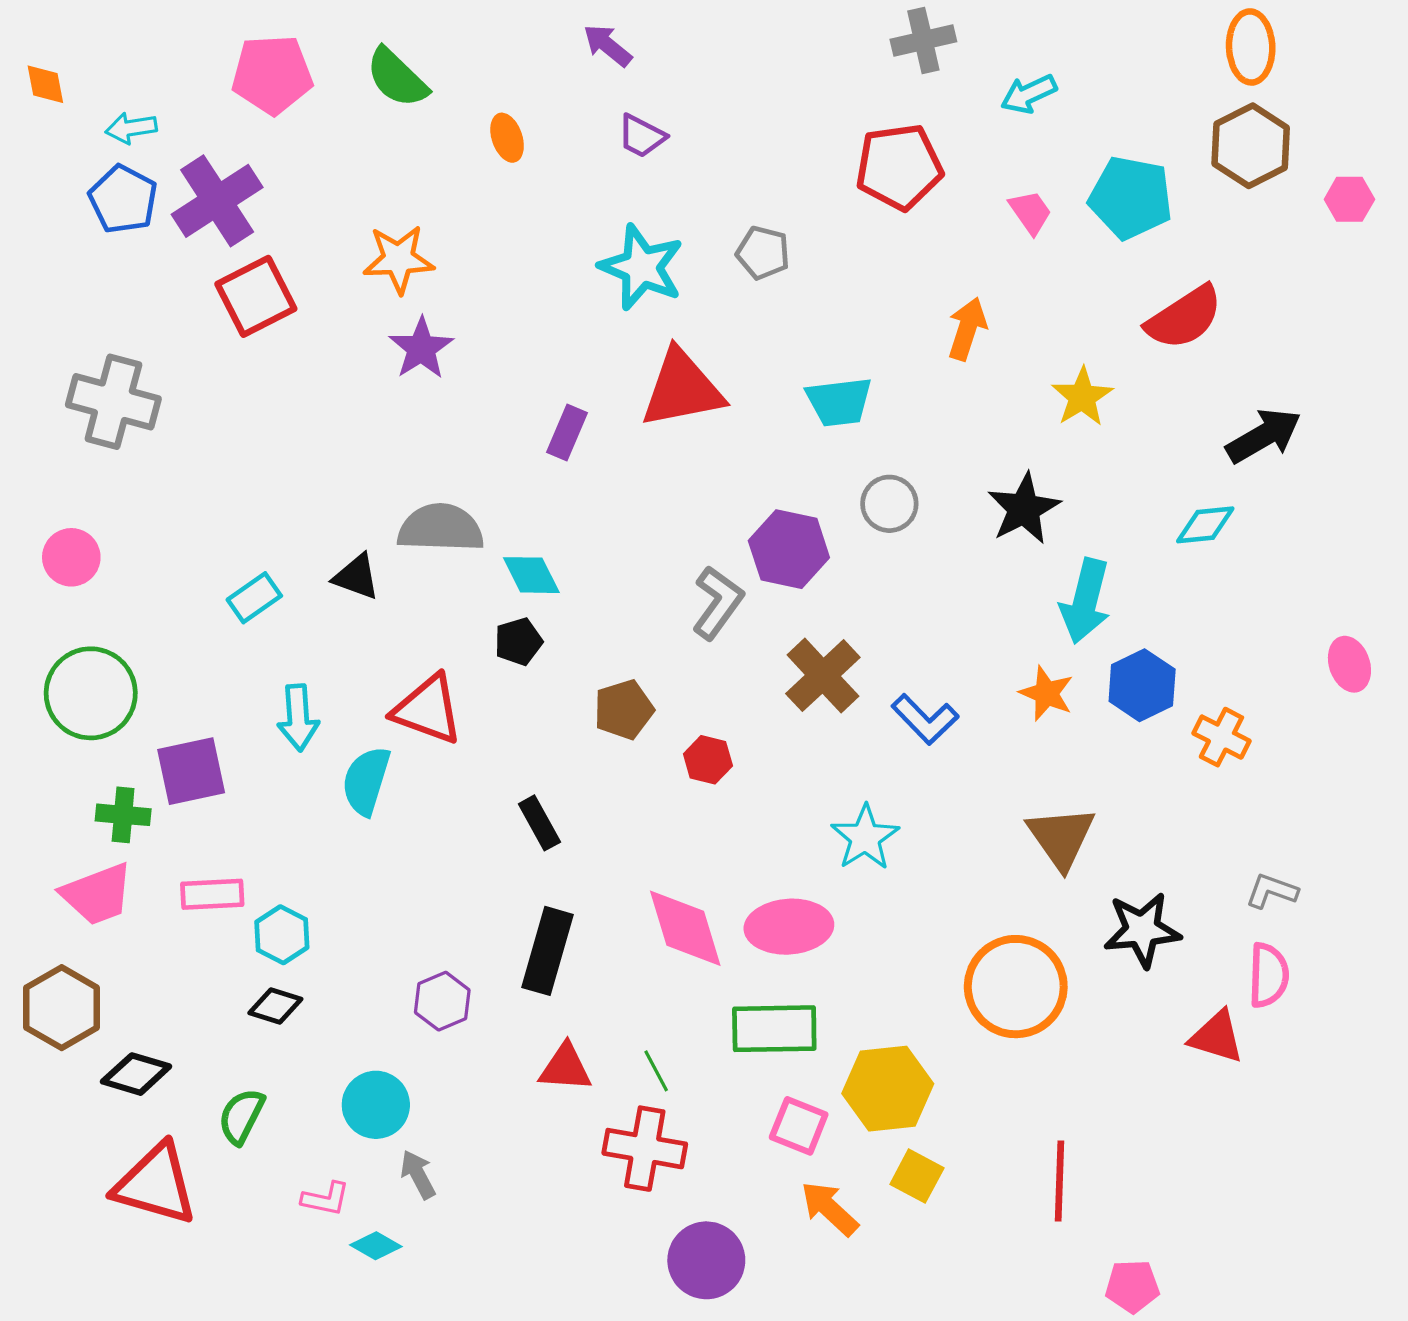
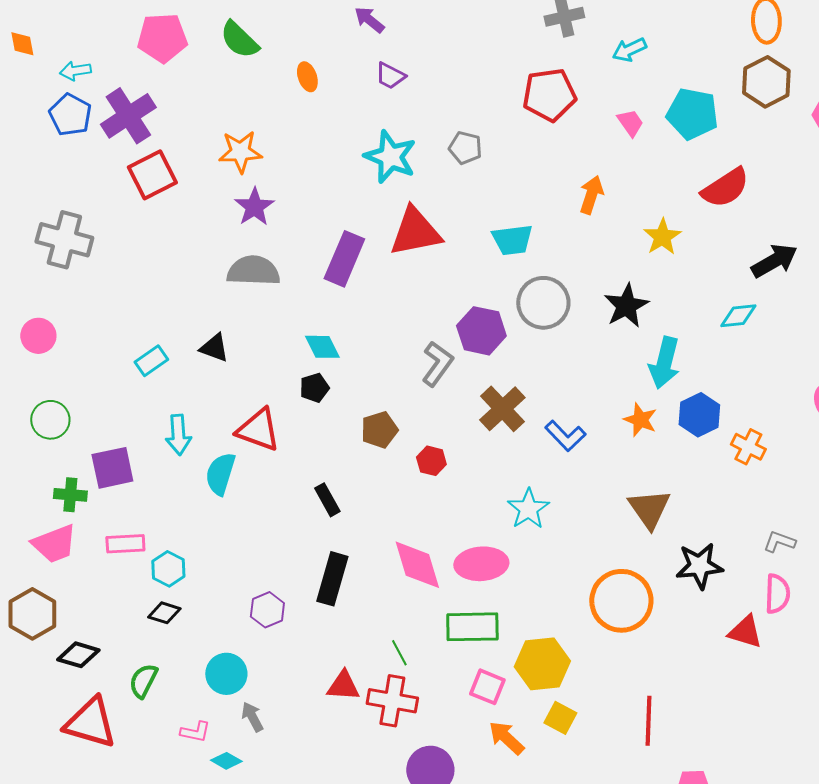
purple rectangle: (567, 433) -> (344, 259), size x1.6
gray circle: (889, 504) -> (543, 303), size x1.5
gray semicircle: (441, 528) -> (253, 271), moved
green circle: (91, 693) -> (50, 420), size x0.7
red triangle: (565, 1068) -> (343, 686), moved

